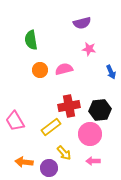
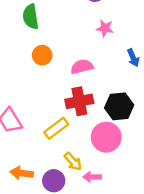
pink semicircle: (64, 69) -> (82, 67), moved
pink arrow: (93, 161) -> (92, 177), moved

